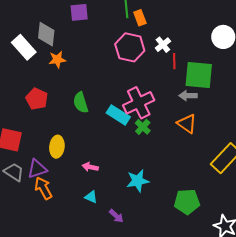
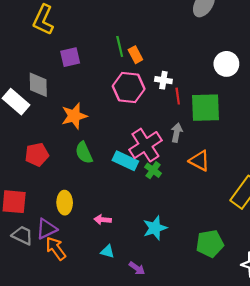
white cross: (163, 45) -> (163, 80), turned -35
orange star: (57, 60) -> (74, 116), moved, size x1.4
gray arrow: (188, 96) -> (177, 133), moved, turned 108
red pentagon: (37, 99) -> (37, 155), turned -30

